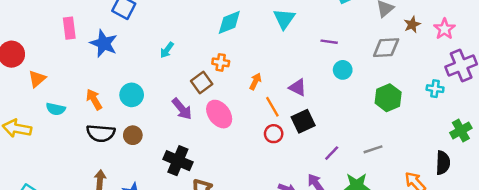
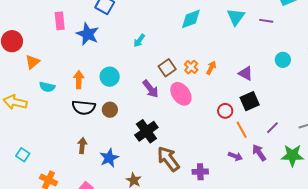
purple line: (329, 42) -> (266, 21), moved
orange cross: (221, 62) -> (191, 67), moved, turned 32
orange arrow: (94, 99) -> (79, 80), turned 30
orange line: (272, 107) -> (242, 130), moved
black cross: (178, 161) -> (146, 131), turned 30

